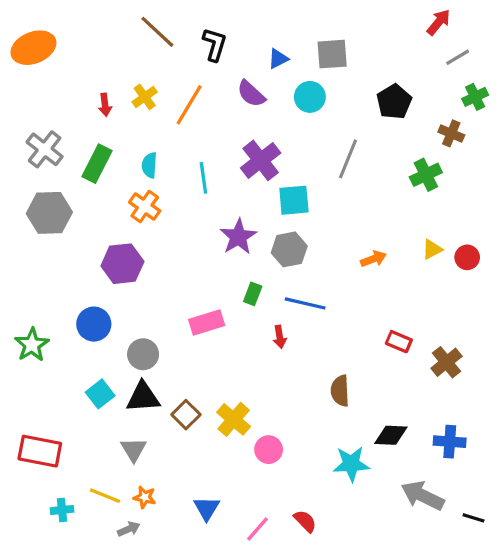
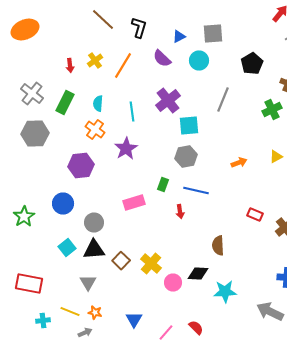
purple star: (238, 237) -> (126, 148), moved
black diamond: (391, 435) -> (198, 274), moved

